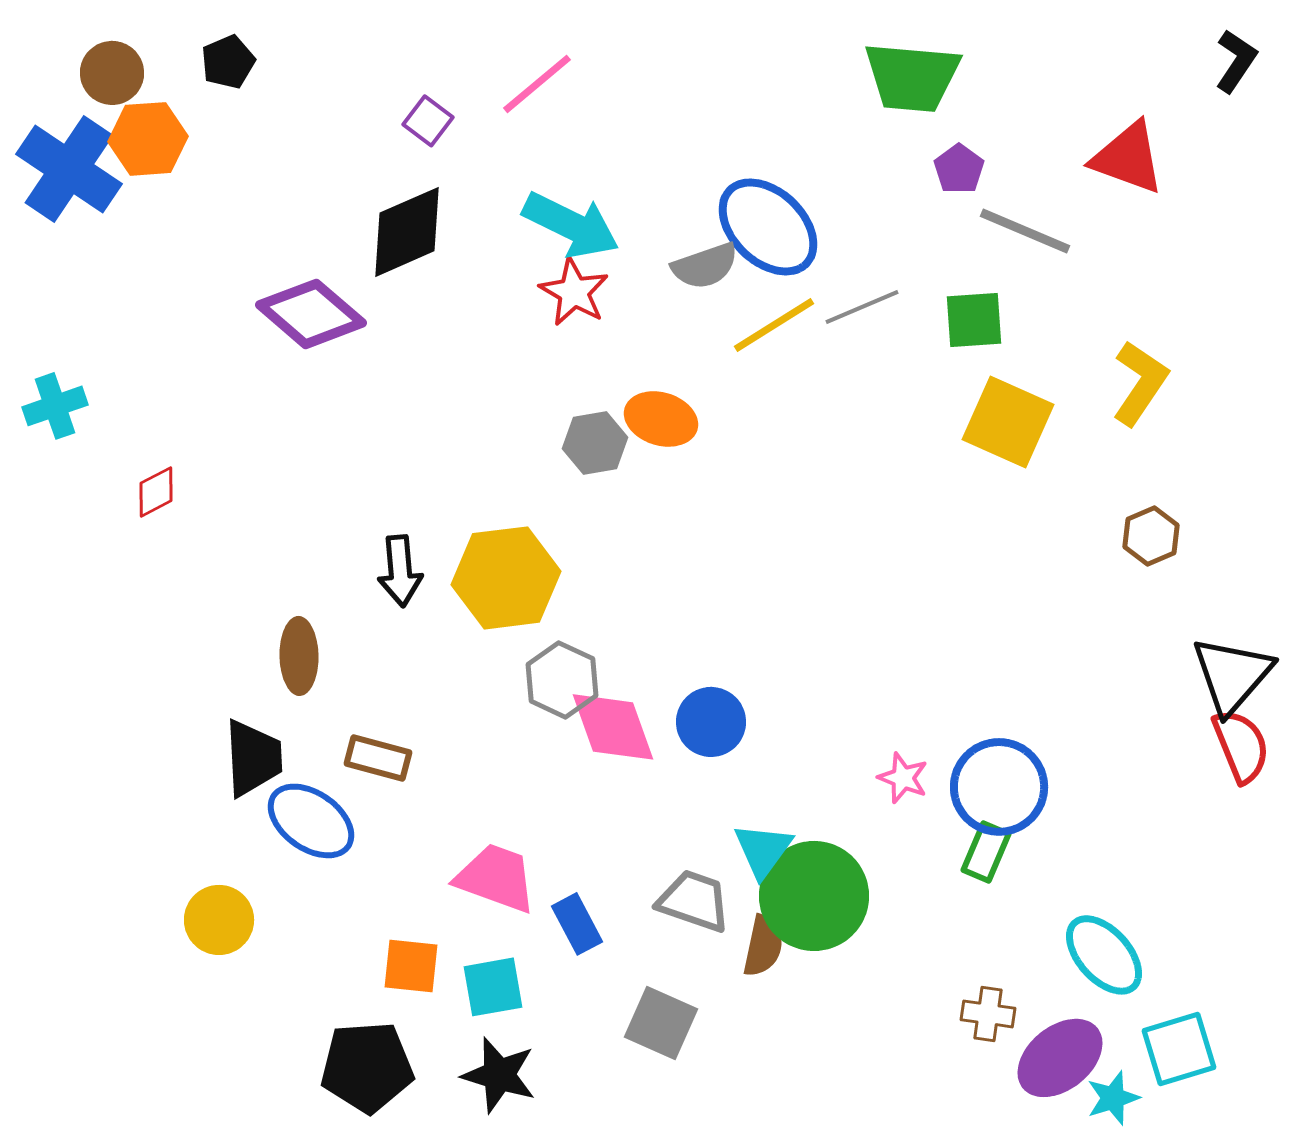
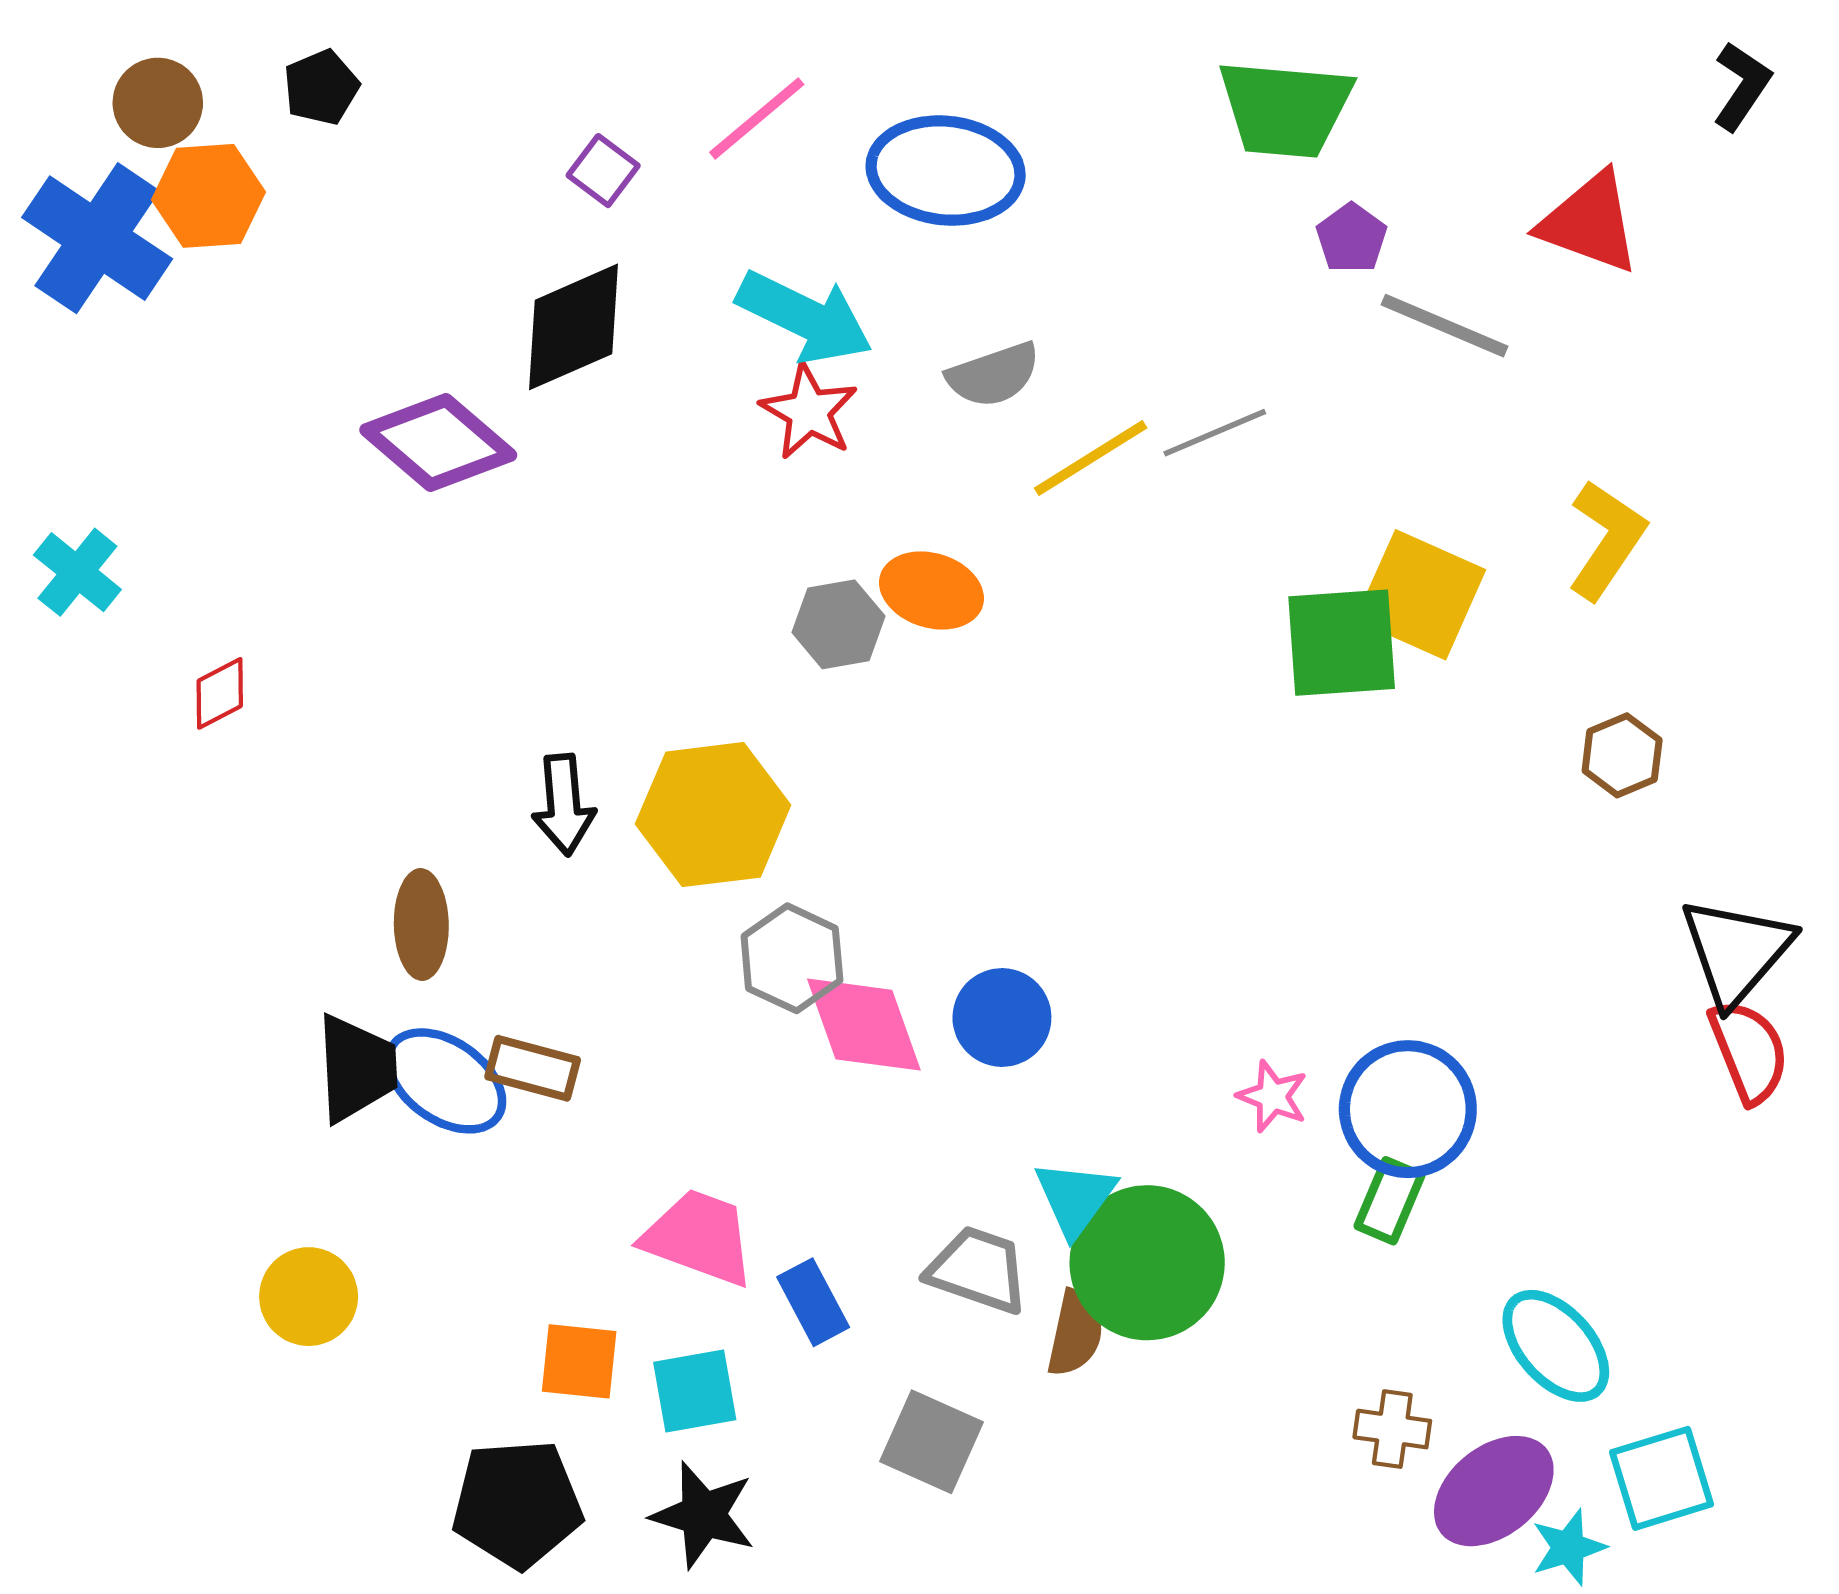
blue ellipse: (768, 227) -> (946, 171), moved, turned -38
green square: (974, 320) -> (1342, 643), moved, size x1.4
cyan cross: (55, 406) -> (77, 572), turned -32
blue ellipse: (311, 821) -> (445, 1081), moved

